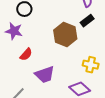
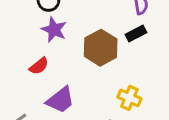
purple star: (14, 31) -> (54, 30), moved
purple trapezoid: (45, 75) -> (60, 100), turned -30

